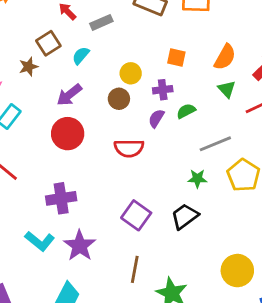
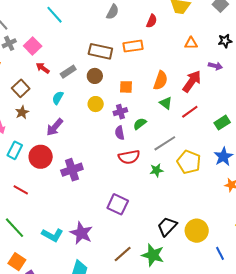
brown square: (48, 43) -> (21, 88), moved
brown circle: (119, 99) -> (95, 76), moved
purple semicircle: (156, 118) -> (120, 133), turned -32
red circle: (68, 134) -> (41, 157), moved
red semicircle: (129, 148) -> (129, 157), moved
purple cross: (61, 198) -> (72, 170), moved
black trapezoid: (185, 216) -> (167, 227), moved
brown line: (135, 269) -> (123, 254), moved, turned 48

